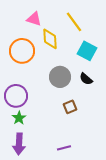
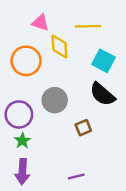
yellow line: (74, 22) -> (88, 26), turned -55
gray circle: (60, 77) -> (55, 100), moved
black semicircle: (86, 79) -> (102, 94), size x1.6

